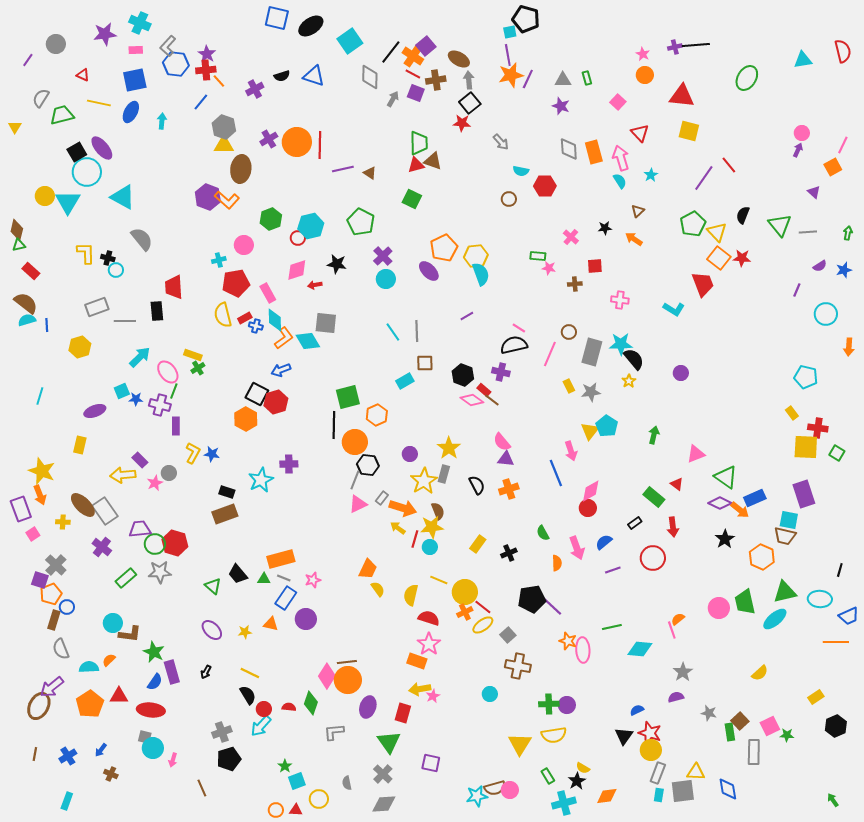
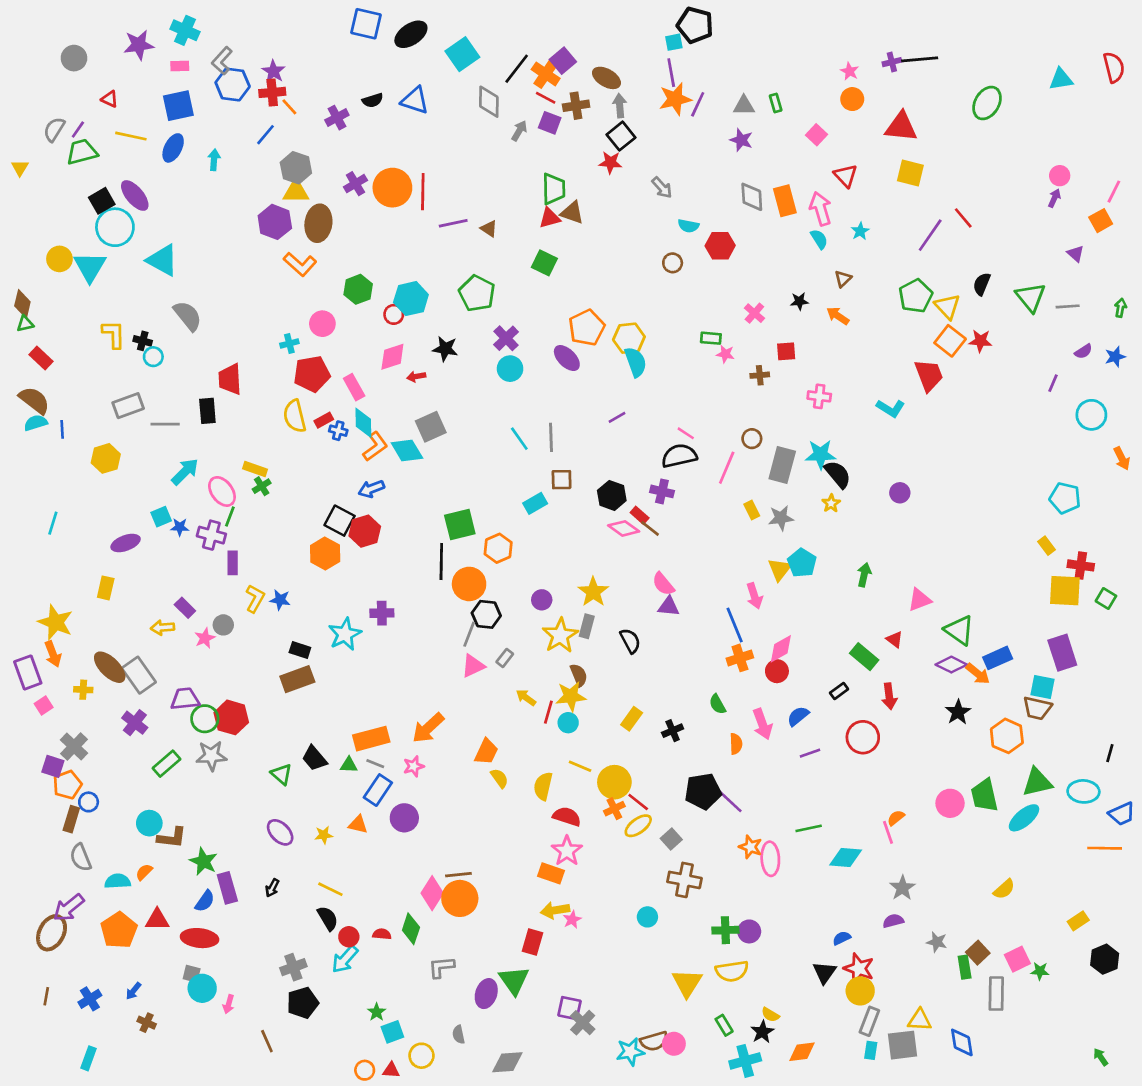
purple line: (28, 60) -> (78, 129), moved
purple hexagon: (208, 197) -> (275, 222), moved
gray square: (326, 323) -> (431, 427), turned -30
orange arrow: (849, 347) -> (1122, 458), turned -30
yellow arrow: (123, 475) -> (163, 628), size x0.7
orange cross: (509, 489) -> (740, 658), moved
orange arrow: (403, 508) -> (428, 728), moved, turned 120
purple ellipse: (368, 707) -> (486, 994), moved
gray cross: (383, 774) -> (583, 1023), moved

